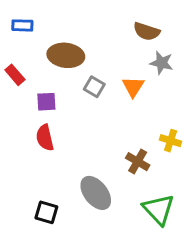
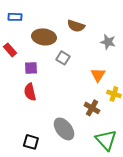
brown semicircle: (147, 31) -> (76, 26), moved
orange triangle: (133, 87) -> (98, 75), moved

